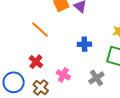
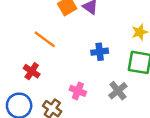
red cross: (36, 62) -> (32, 71), moved

